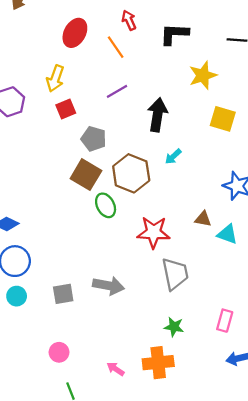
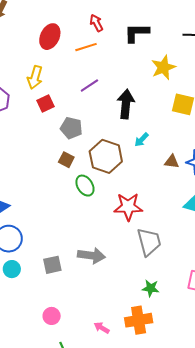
orange line: (116, 47) -> (86, 47), turned -70
brown square: (86, 175) -> (66, 160), size x0.6
brown triangle: (203, 219) -> (172, 162), moved

